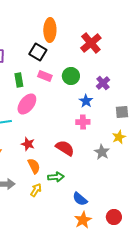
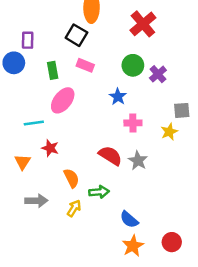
green circle: (71, 76) -> (133, 65), moved
blue star: (86, 101) -> (118, 97), moved
yellow star: (119, 137) -> (169, 132), moved
red star: (28, 144) -> (50, 148), moved
gray star: (102, 152) -> (138, 161), moved

